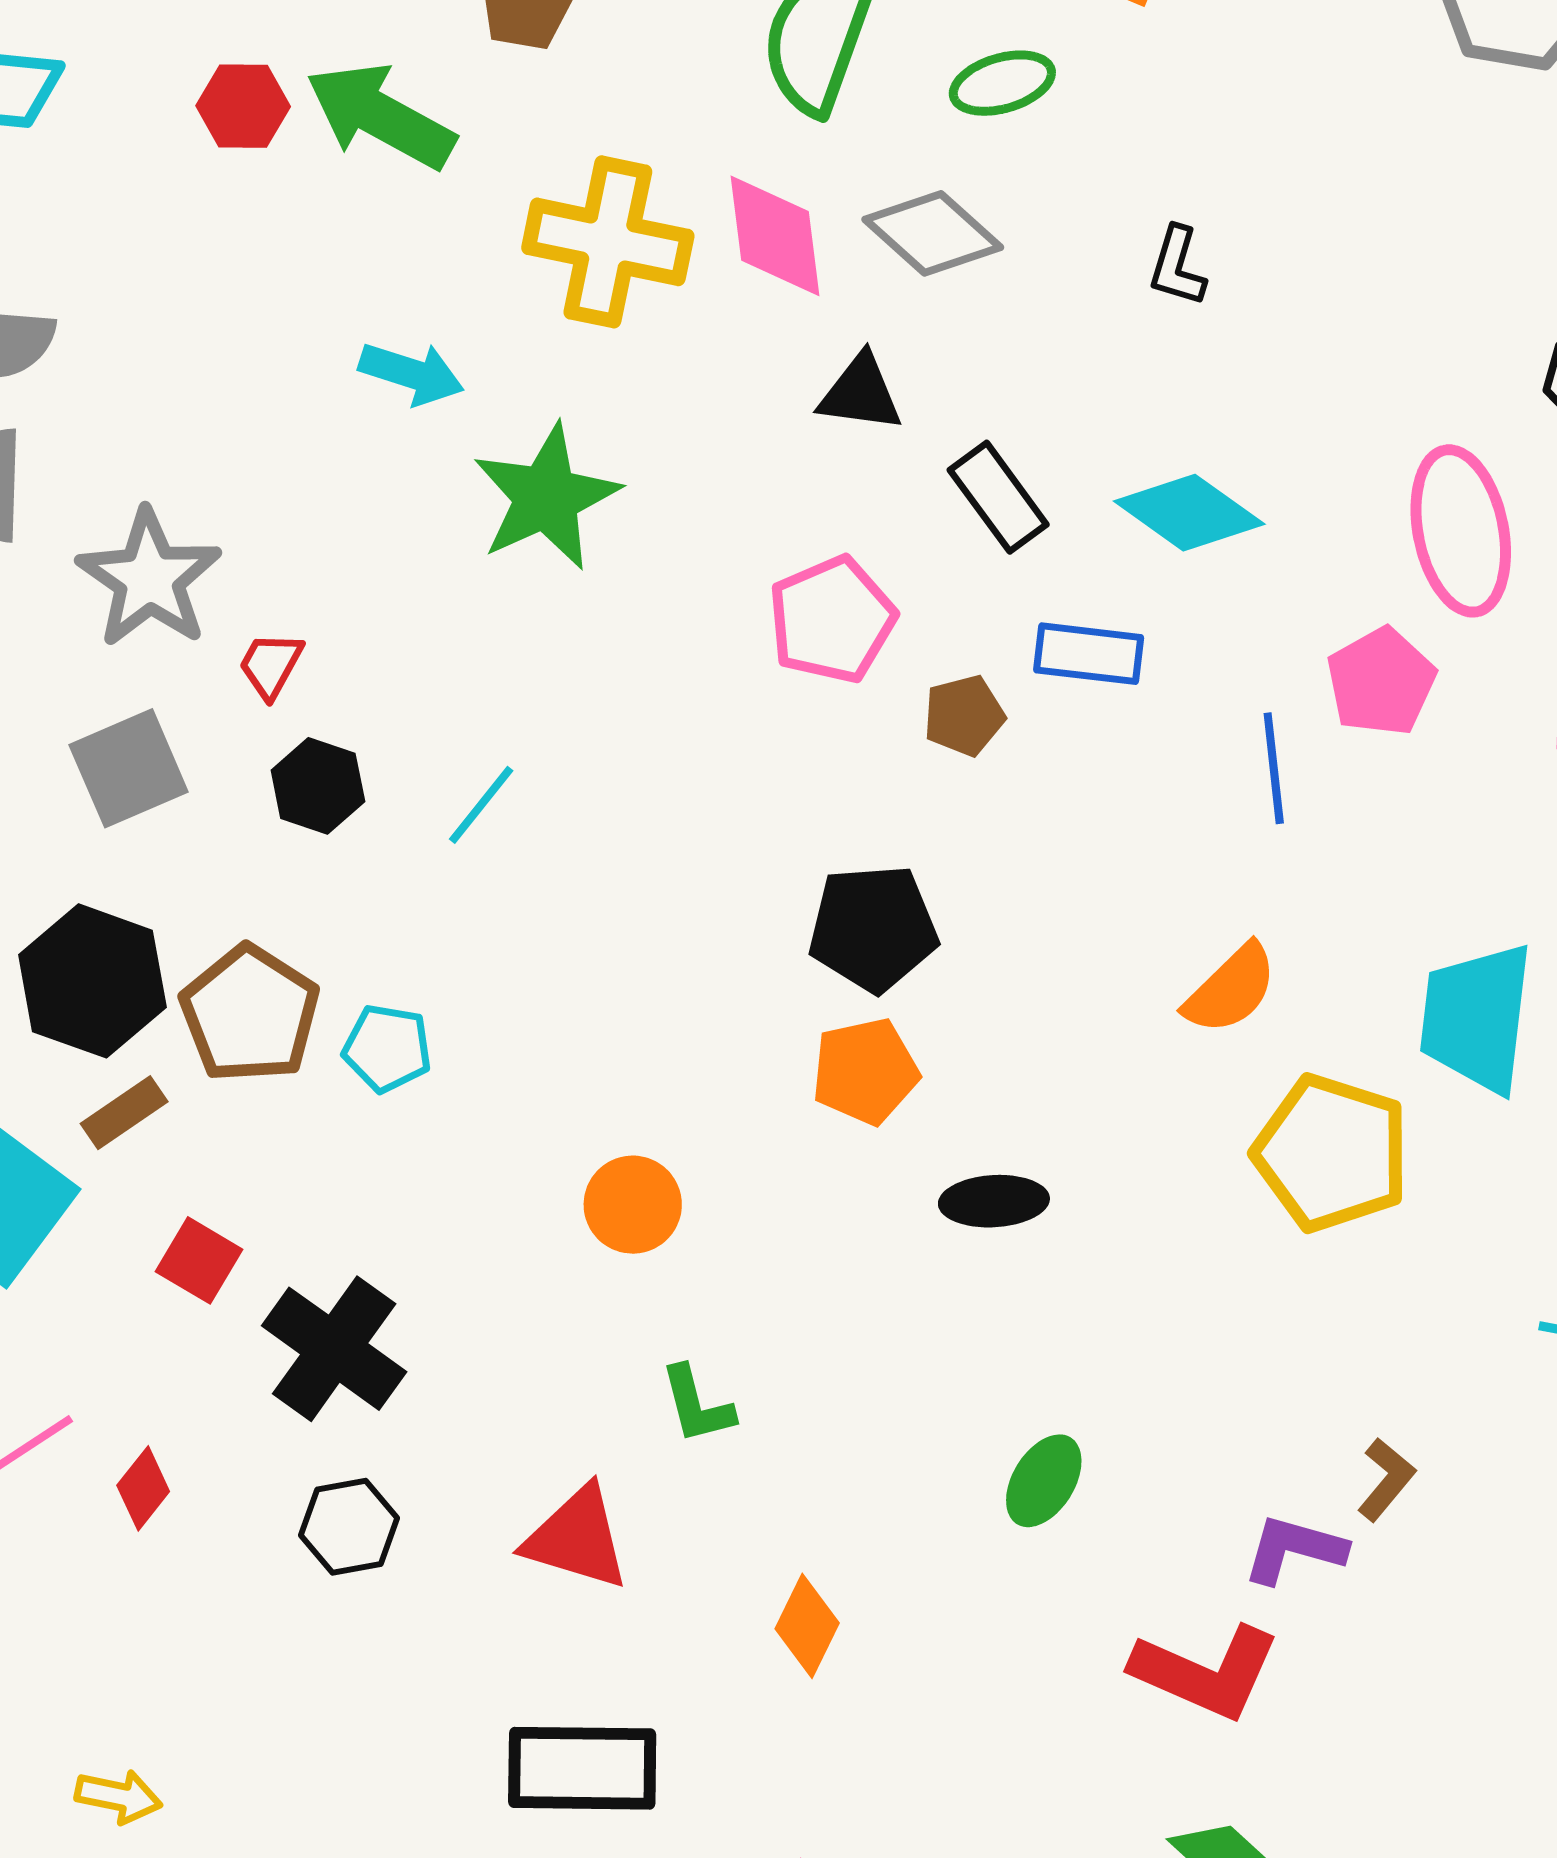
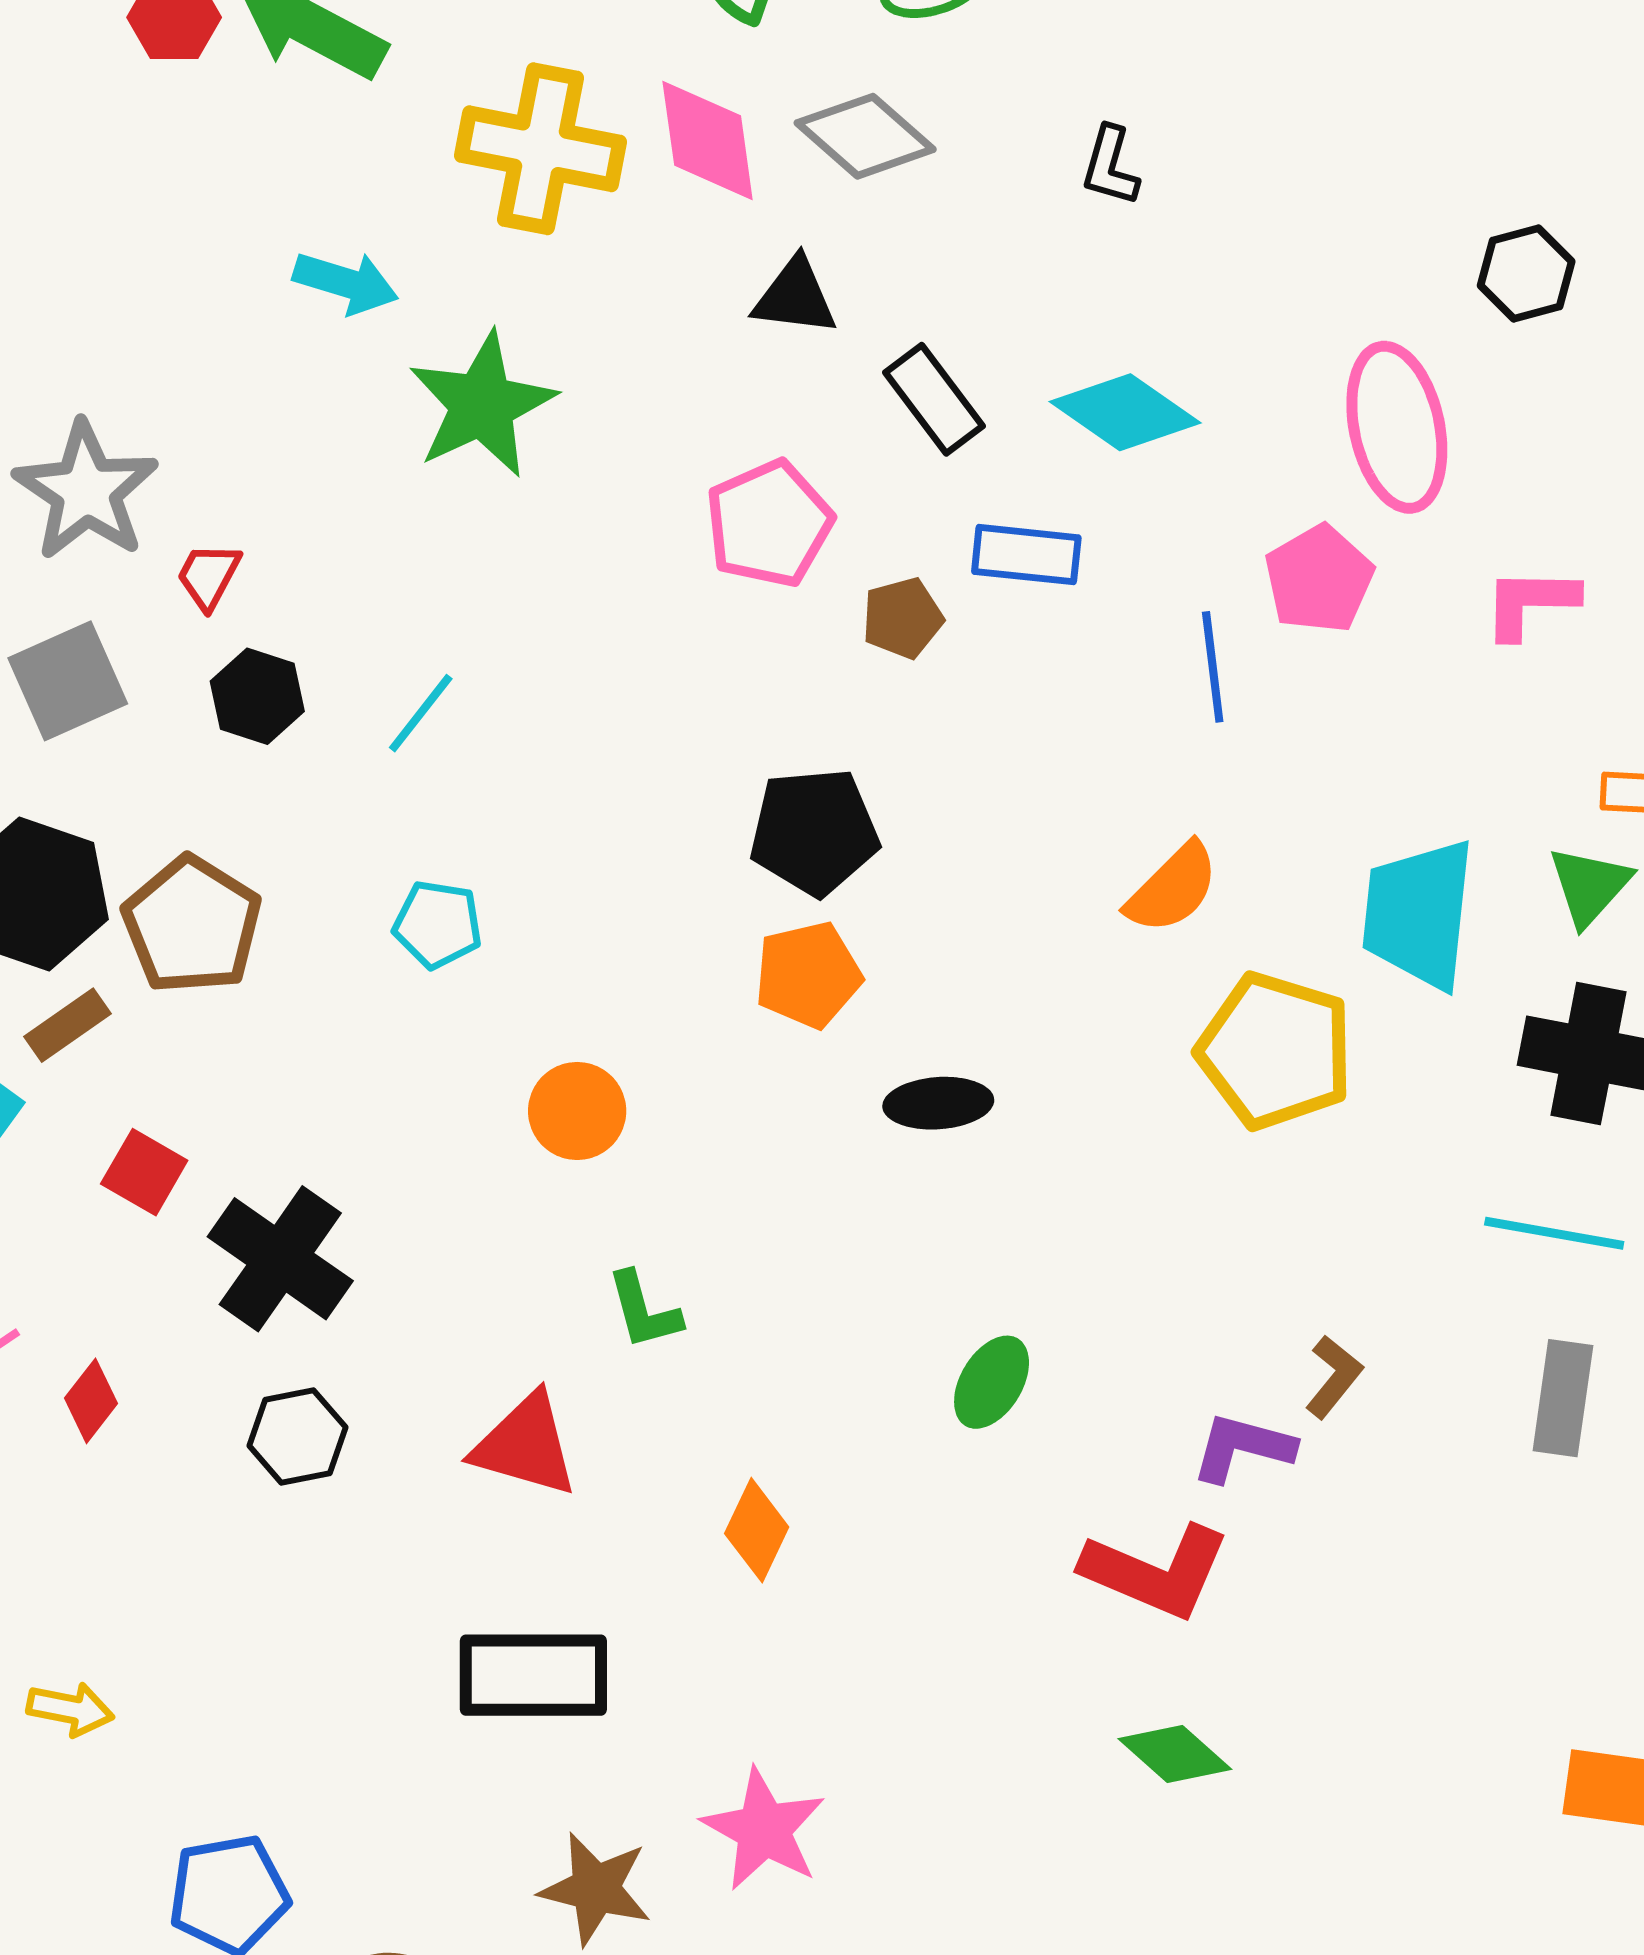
cyan pentagon: (387, 1048) -> (438, 924), moved

